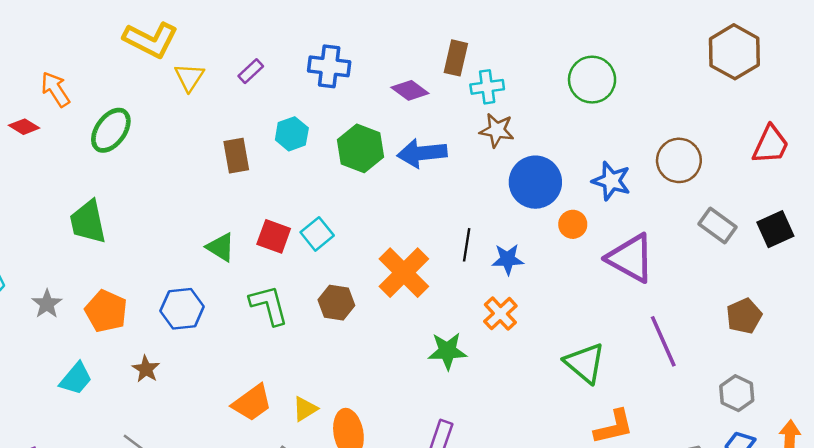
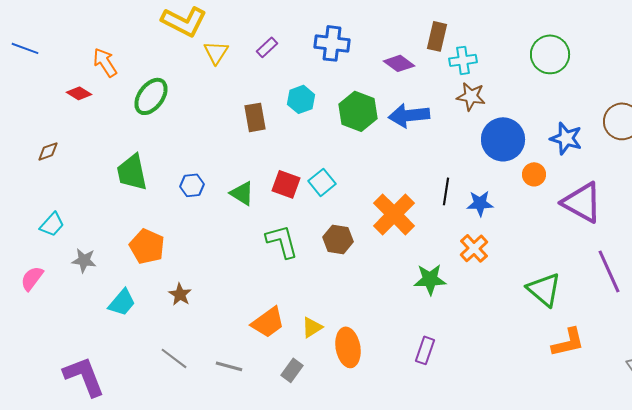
gray star: (47, 304) -> (84, 260), moved, turned -30
blue hexagon: (182, 309) -> (192, 185), moved, size x0.7

